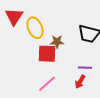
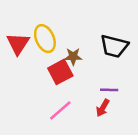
red triangle: (14, 17) -> (18, 44), moved
red square: (47, 54) -> (60, 72), turned -30

